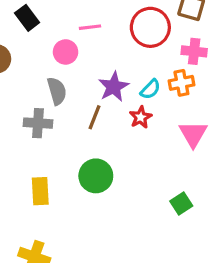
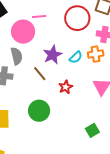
pink circle: (66, 52) -> (23, 32), size x1.5
brown line: (95, 117) -> (40, 74), turned -63
red star: (141, 117) -> (66, 87), moved

